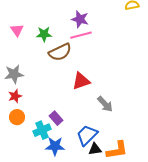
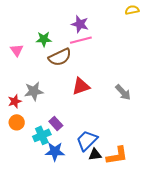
pink triangle: (17, 30) -> (17, 50), moved
gray star: (14, 74) -> (34, 91), moved
gray arrow: (105, 104) -> (123, 92), moved

